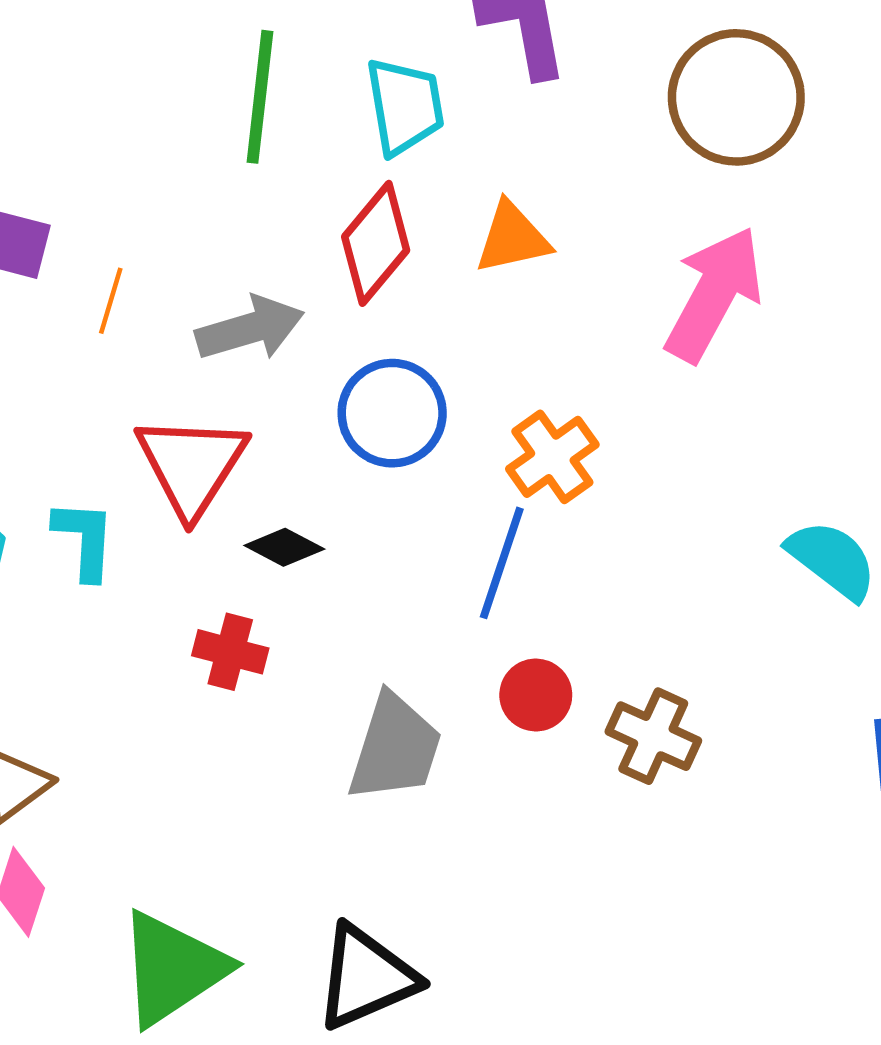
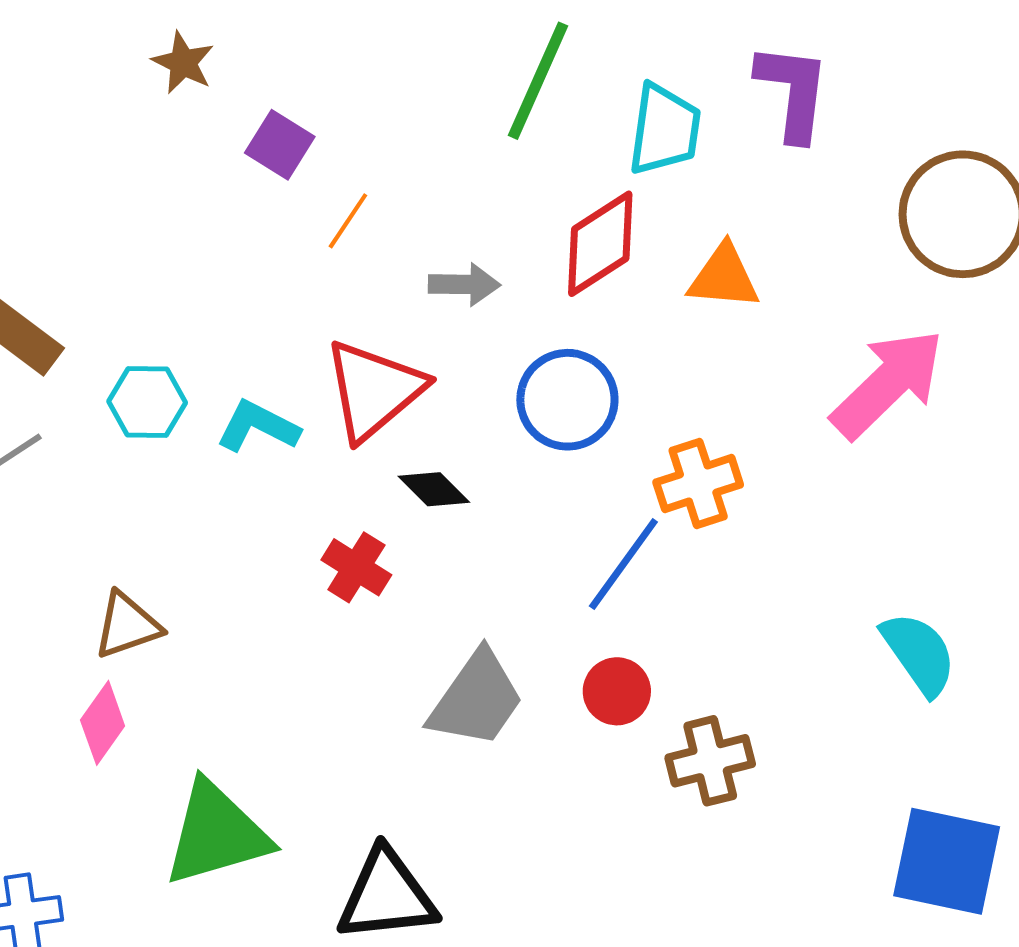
gray arrow: (250, 328) -> (464, 284), size x0.7
cyan L-shape: (85, 539) -> (258, 426), turned -84
brown cross: (653, 736) -> (710, 761), turned 34

